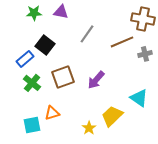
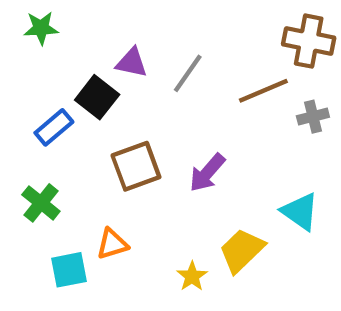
purple triangle: (61, 12) -> (132, 63), moved
green star: (34, 13) -> (41, 28), moved
green cross: (32, 83) -> (41, 203), moved

